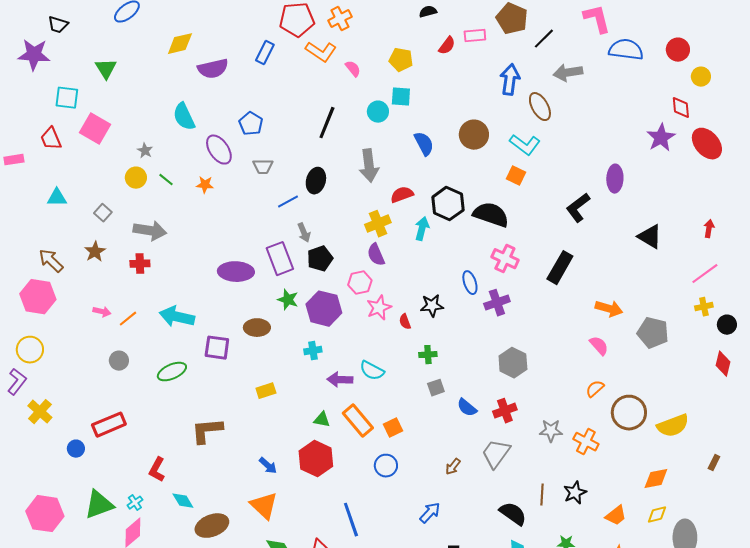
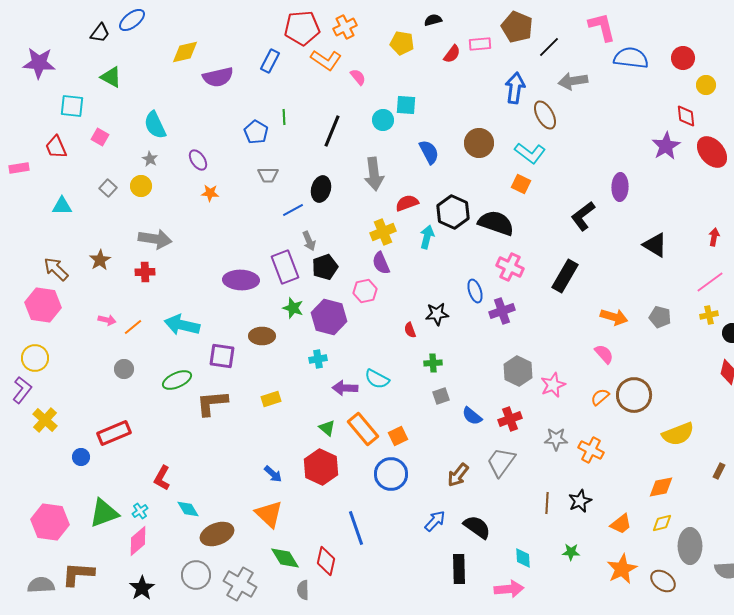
black trapezoid: (58, 25) -> (100, 33), moved, turned -70
yellow pentagon: (401, 60) -> (402, 43), moved
green triangle: (106, 69) -> (111, 77), turned -30
cyan semicircle: (184, 117) -> (155, 125), moved
pink square: (95, 129) -> (100, 137), size x0.6
purple ellipse: (219, 150) -> (198, 160), moved, size x0.7
green line: (166, 180) -> (284, 117), moved, turned 49
gray square: (103, 213) -> (108, 188), moved
pink star: (379, 308) -> (553, 385), moved
gray pentagon: (653, 333) -> (660, 317), moved, size x0.7
brown circle: (629, 413) -> (634, 395), moved
green triangle: (322, 420) -> (327, 428), turned 30
brown L-shape: (207, 431) -> (212, 403), moved
blue circle: (386, 466) -> (391, 474), size x1.4
brown arrow: (453, 467) -> (458, 475), size x1.4
black semicircle: (513, 514) -> (477, 527), moved

